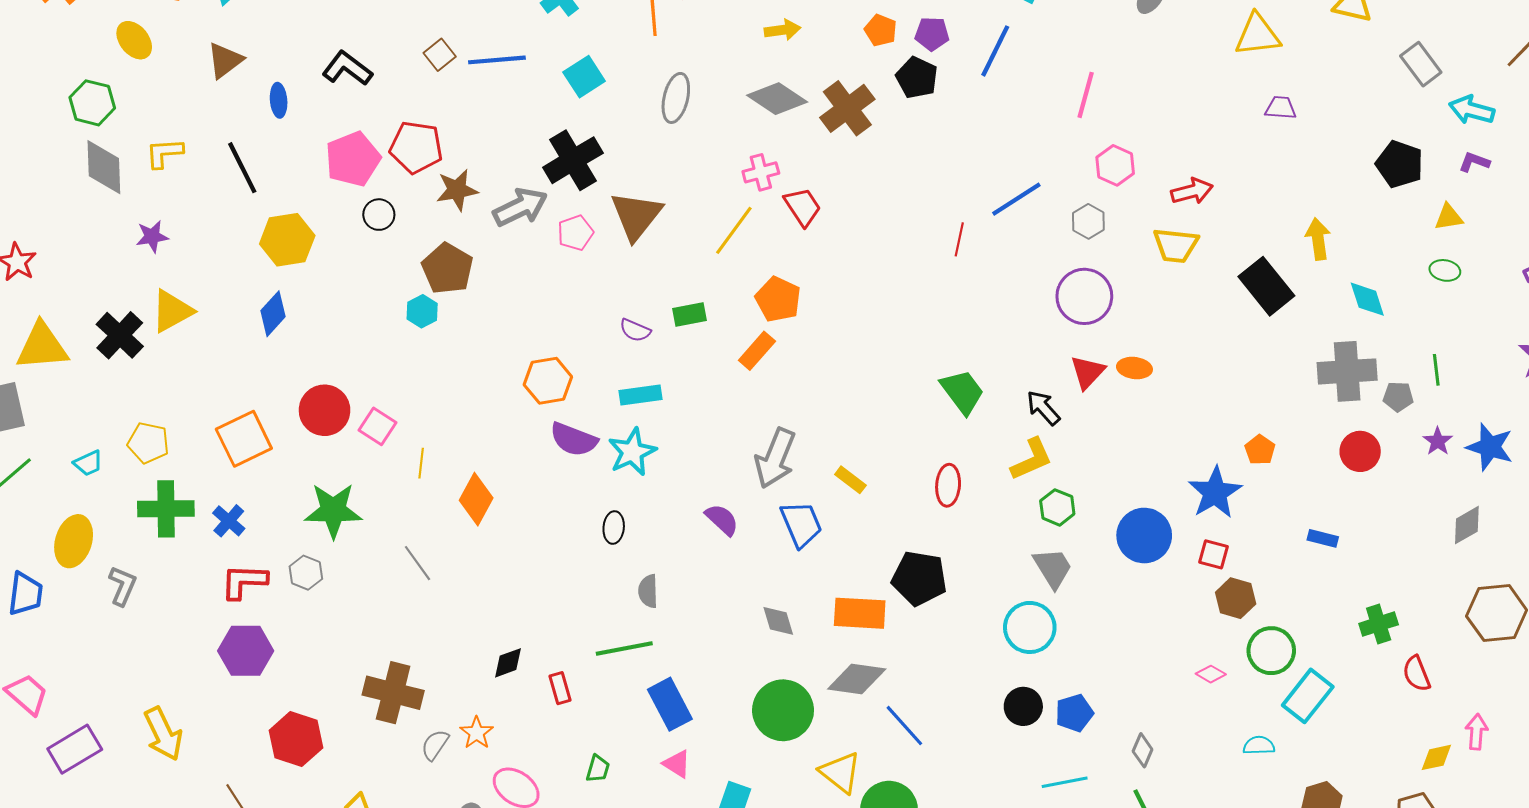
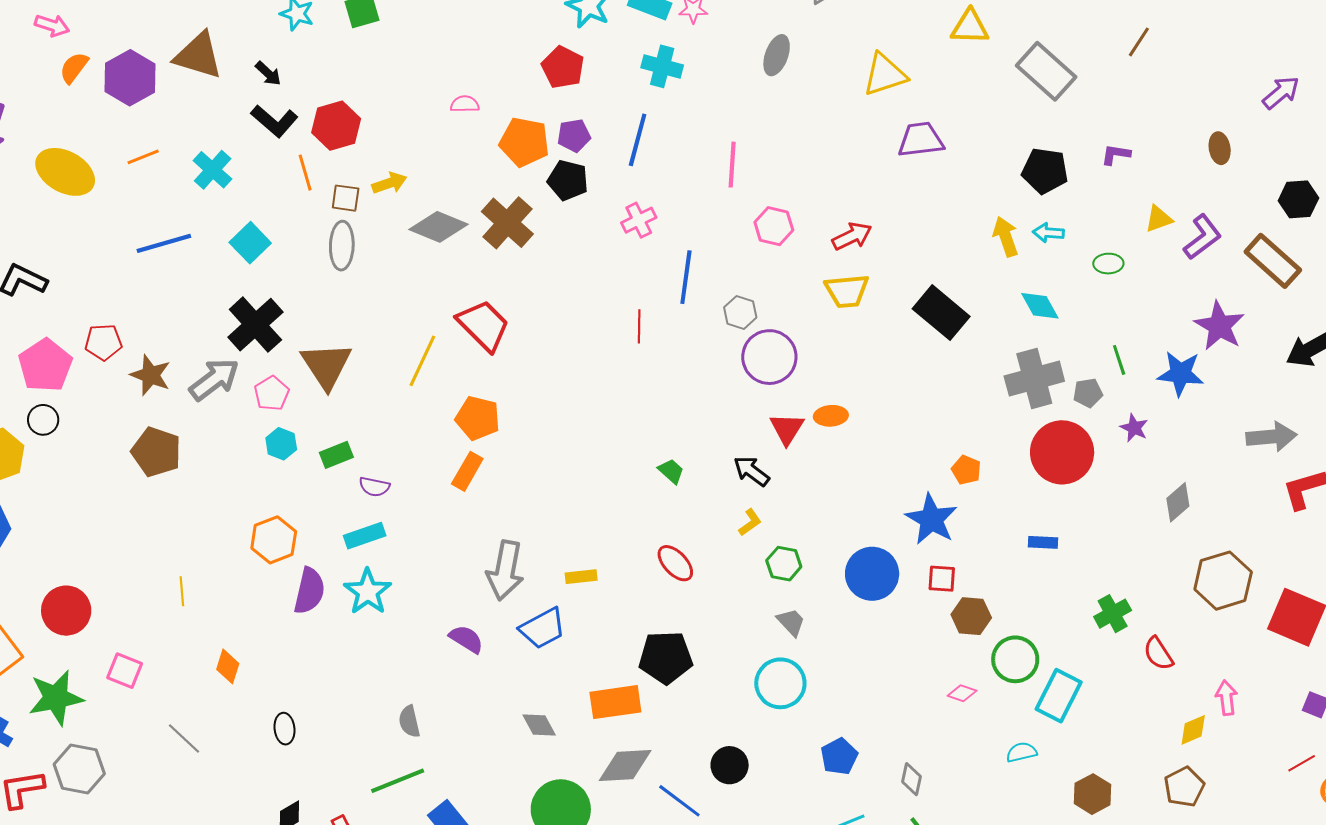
yellow arrow: (782, 30) -> (389, 183), moved
orange pentagon: (881, 30) -> (524, 142), size x1.6
brown square: (440, 55) -> (346, 198), moved, turned -32
gray rectangle: (1421, 64) -> (1046, 71), size x1.4
purple trapezoid: (1281, 108) -> (921, 140), size x1.5
cyan arrow: (1472, 110) -> (1048, 233), moved, size x0.7
red pentagon: (416, 147) -> (103, 342), size x0.7
pink cross: (761, 172) -> (639, 220), moved
brown star: (457, 190) -> (151, 375), turned -30
blue line: (1016, 199) -> (686, 277), turned -38
red trapezoid: (803, 207) -> (483, 325), size x1.4
black circle: (379, 215) -> (43, 420), moved
yellow triangle: (1449, 217) -> (1159, 219), moved
gray hexagon: (1088, 221) -> (740, 312), moved
yellow arrow: (1318, 239) -> (1006, 237), moved
cyan hexagon: (422, 311) -> (281, 444), moved
green rectangle: (690, 314) -> (336, 455), moved
purple semicircle: (635, 330) -> (374, 487), moved
green trapezoid: (962, 392) -> (671, 471), size x0.6
pink square: (378, 426) -> (125, 671), moved
purple semicircle: (574, 439) -> (309, 591), turned -87
blue star: (1490, 447) -> (1180, 374), moved
red circle: (1360, 451) -> (1062, 452), size x1.6
yellow L-shape: (1032, 459) -> (750, 522), size x0.6
yellow line: (421, 463) -> (182, 591), moved
yellow rectangle: (850, 480) -> (581, 577), turned -32
red ellipse: (948, 485) -> (675, 563), turned -36
orange diamond: (476, 499) -> (228, 666), size x0.7
green star: (333, 510) -> (56, 698), moved
blue trapezoid: (801, 524) -> (543, 628), turned 96
black ellipse: (614, 527) -> (285, 729), moved
gray trapezoid: (1053, 568) -> (791, 622), size x0.7
gray hexagon: (306, 573) -> (79, 769), size x1.5
black circle: (1023, 706) -> (730, 765), moved

